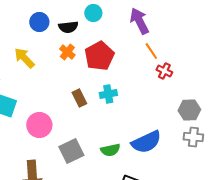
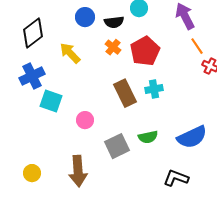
brown rectangle: (79, 98) -> (125, 93), size x1.5
pink circle: (39, 125) -> (85, 120), size x0.7
green semicircle: (110, 150) -> (148, 137), moved

